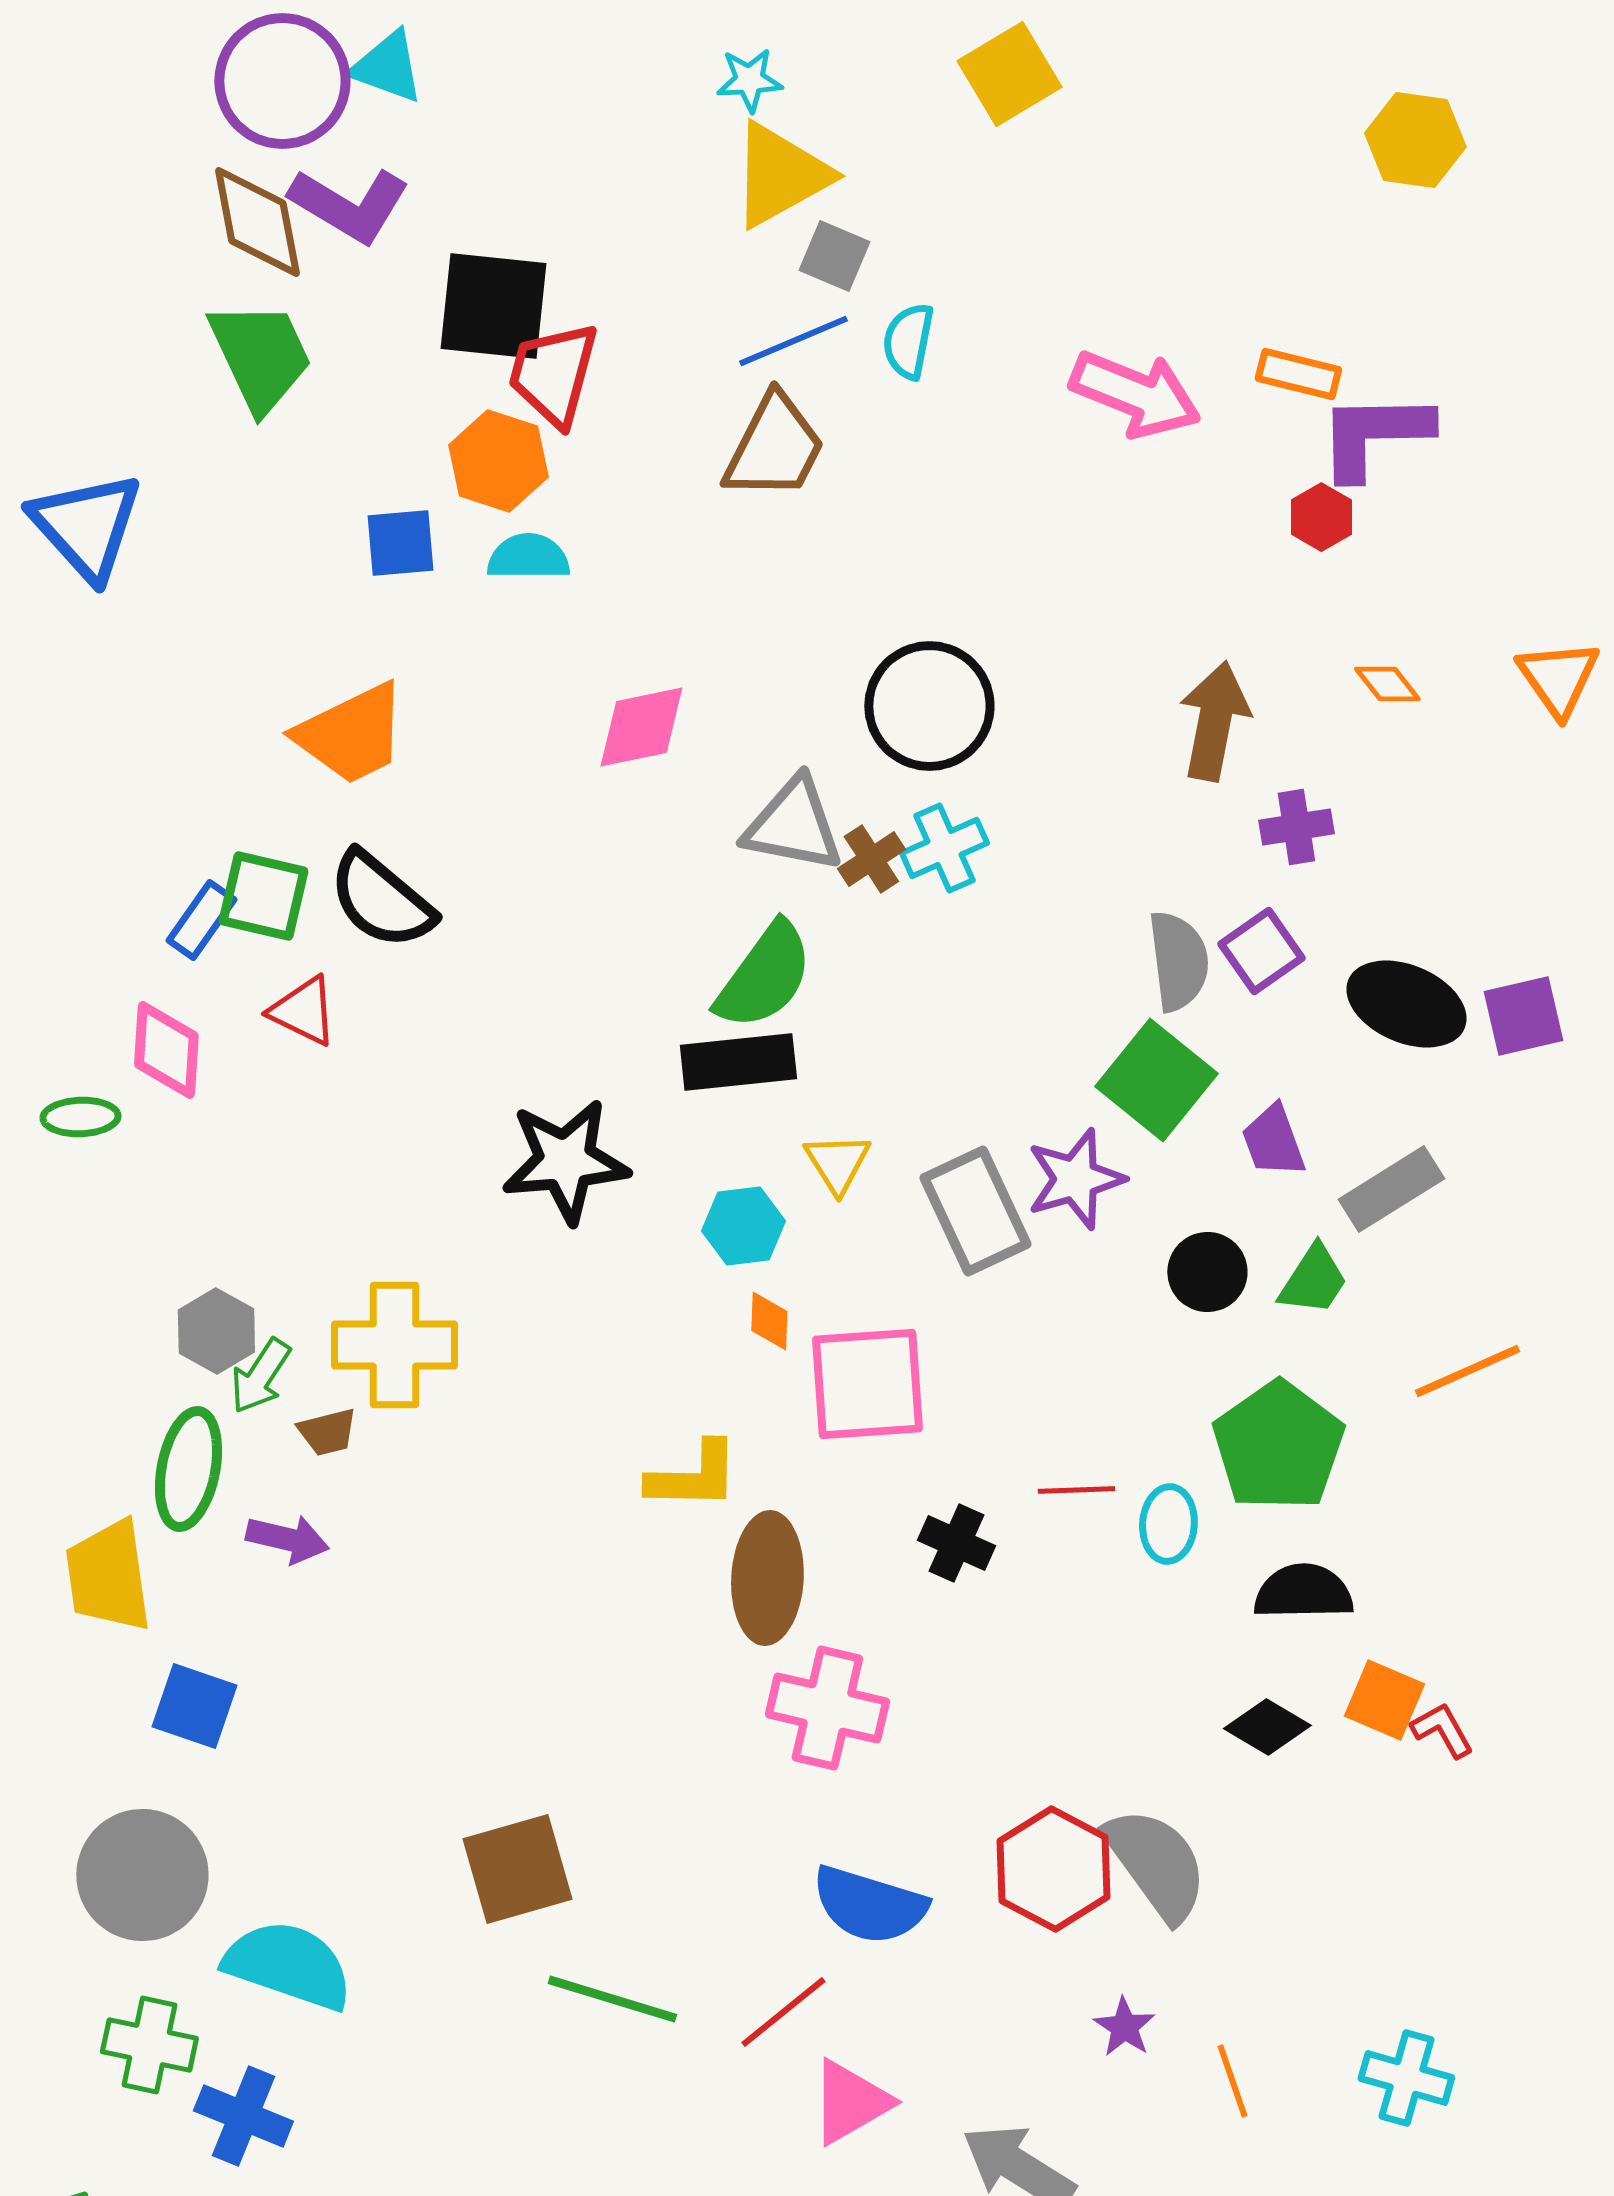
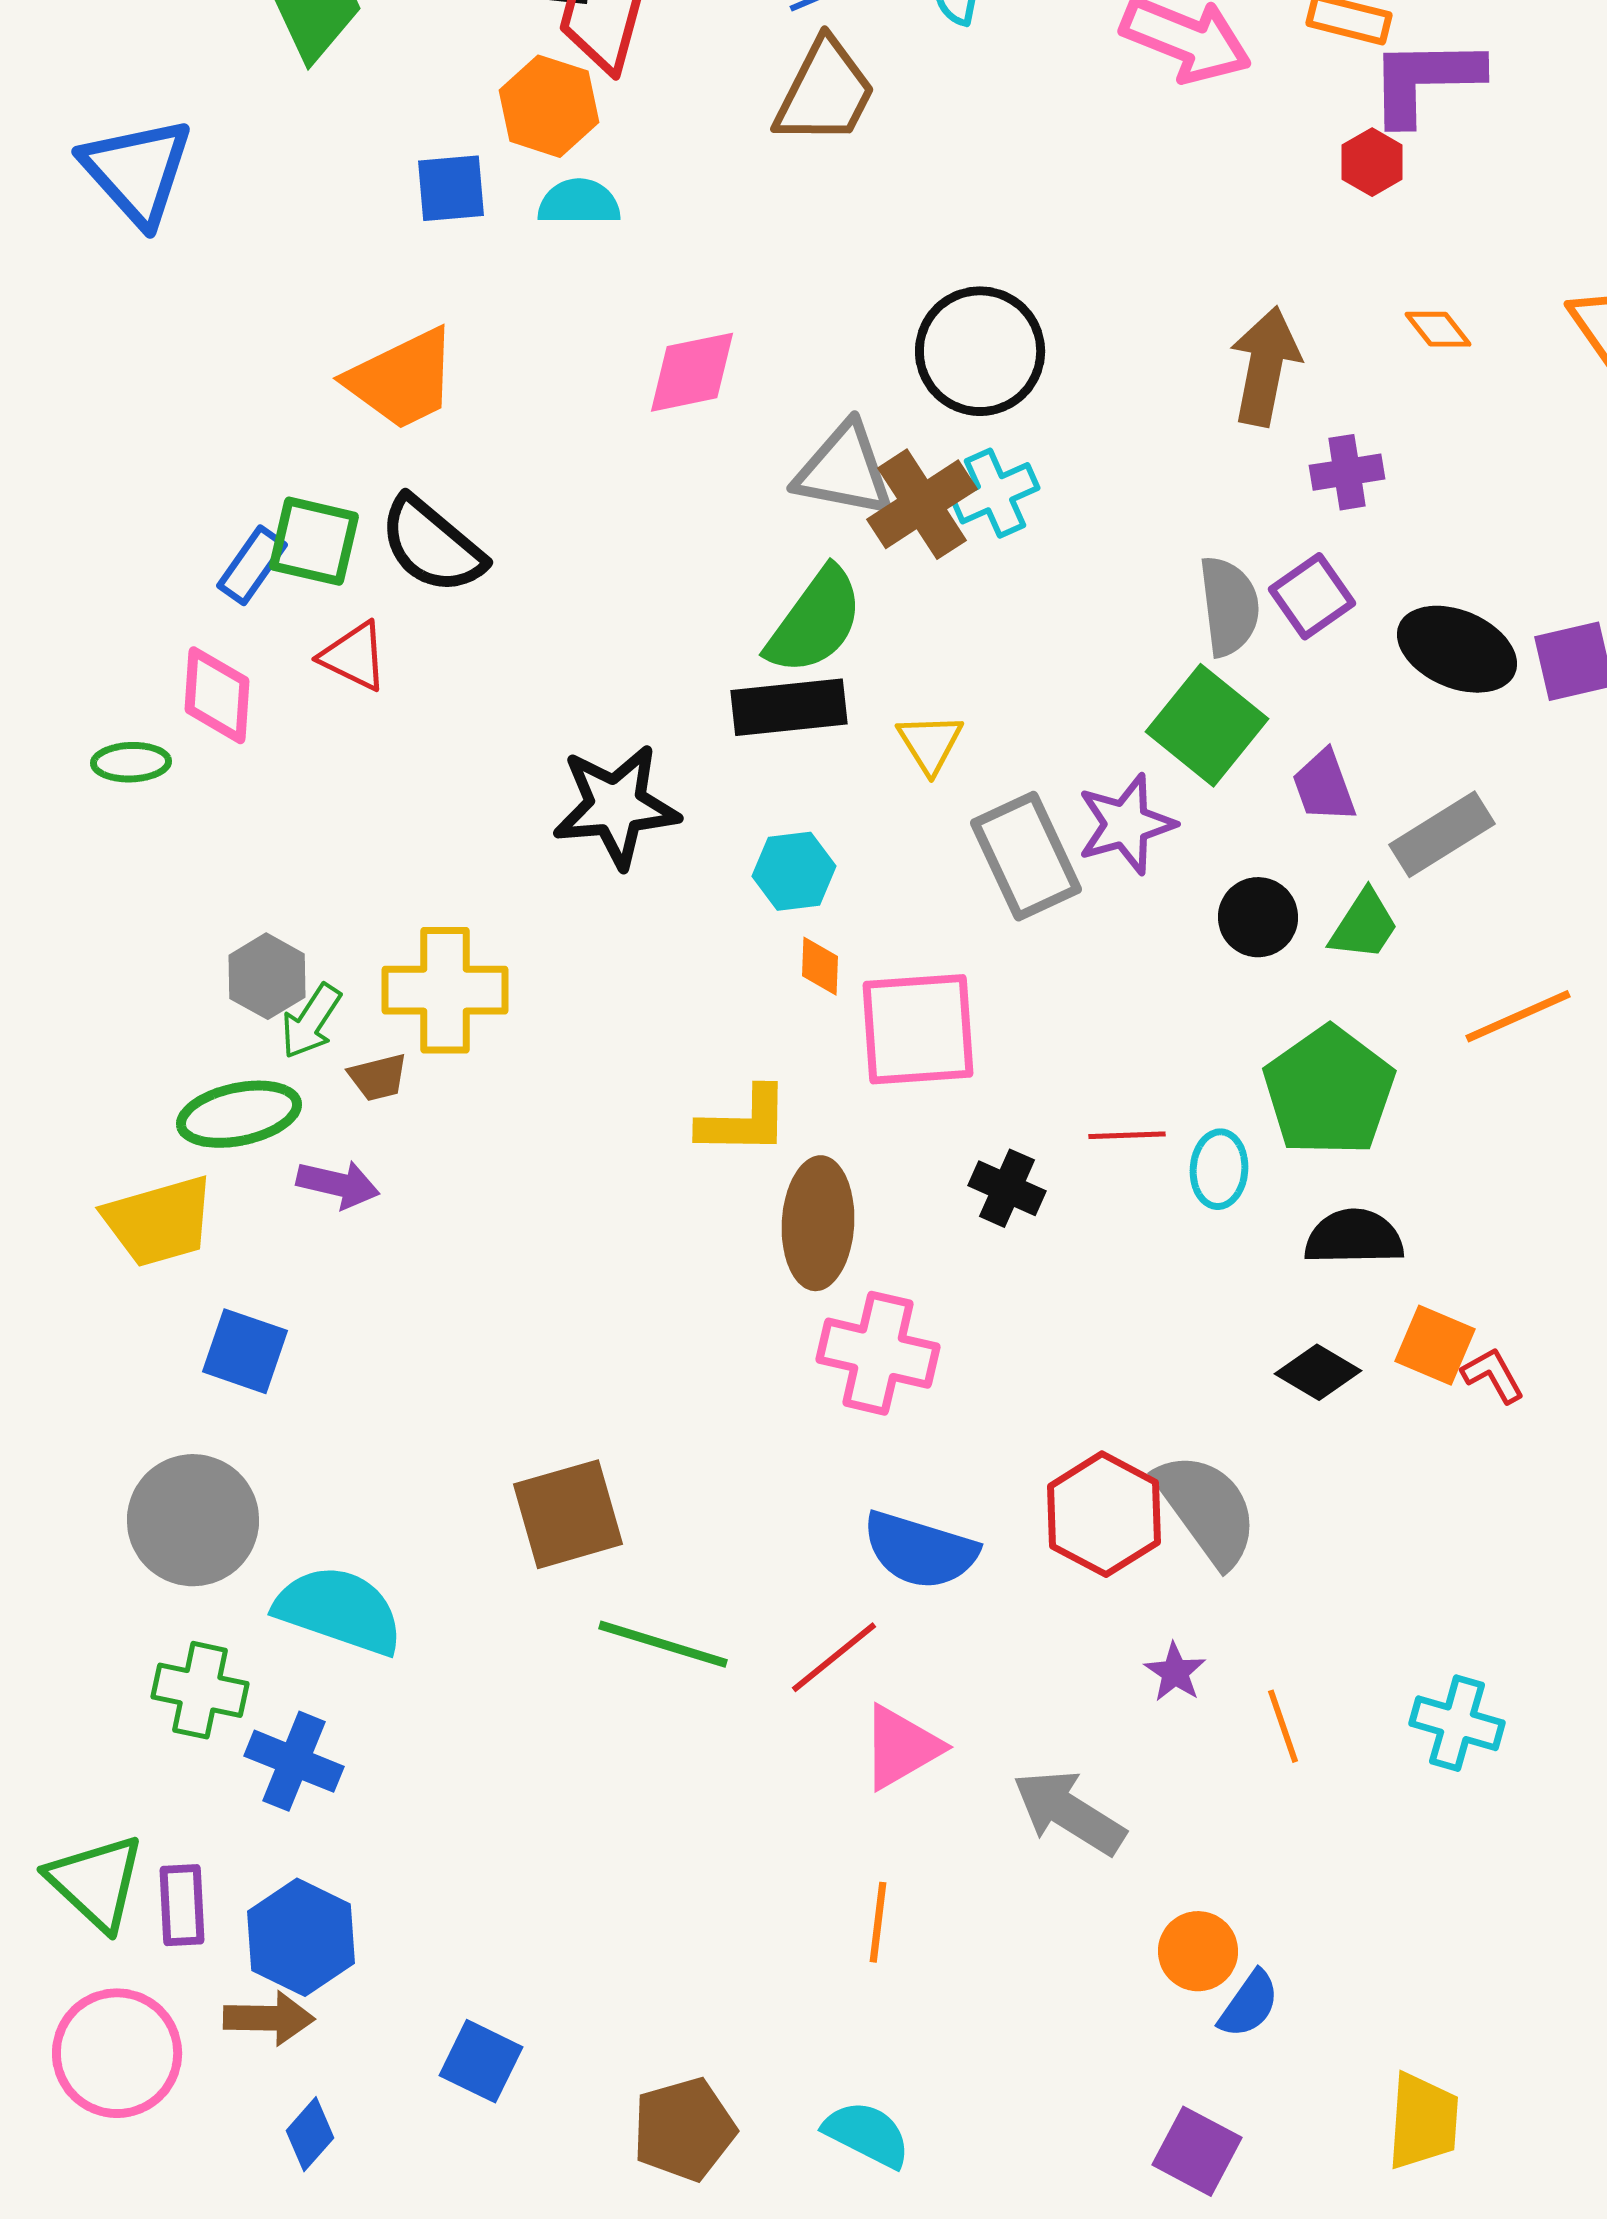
brown cross: (871, 859) -> (922, 504), size x1.6
yellow triangle: (837, 1163) -> (930, 743), moved
green ellipse: (188, 1469) -> (239, 1114), turned 67
yellow trapezoid: (108, 1576) -> (159, 1221), turned -98

